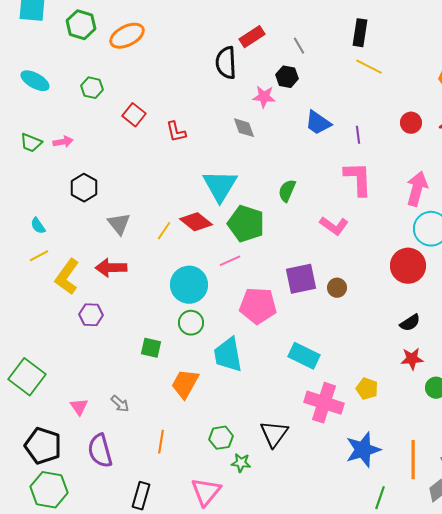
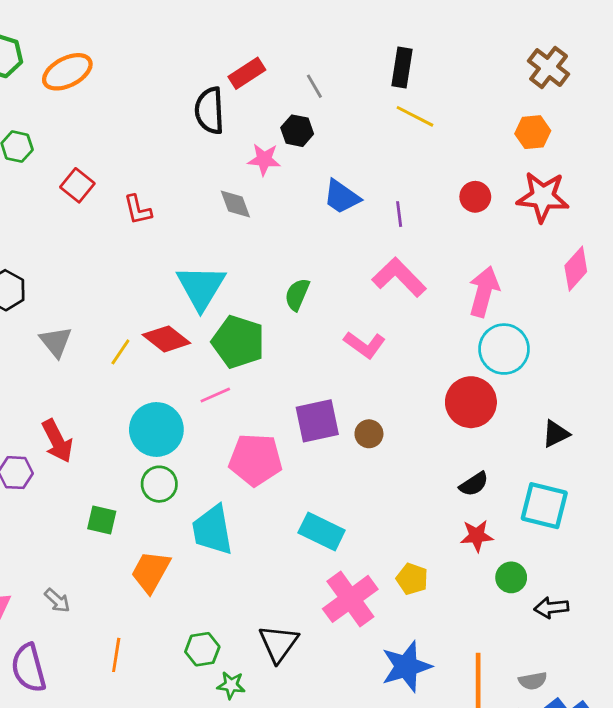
pink L-shape: (358, 179) -> (399, 277), turned -42
red arrow: (111, 268) -> (57, 441), moved, turned -116
pink cross: (324, 403) -> (350, 599), turned 36

